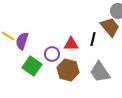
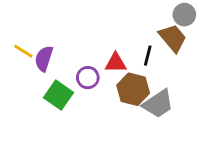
brown hexagon: (68, 70) -> (133, 89), moved
gray trapezoid: (100, 72) -> (158, 104), turned -90

